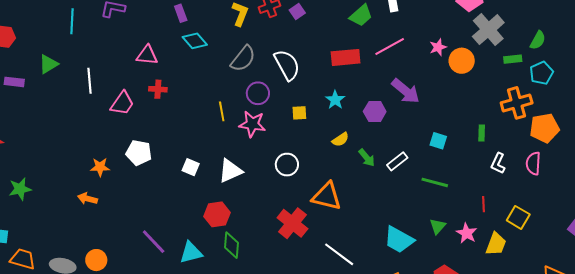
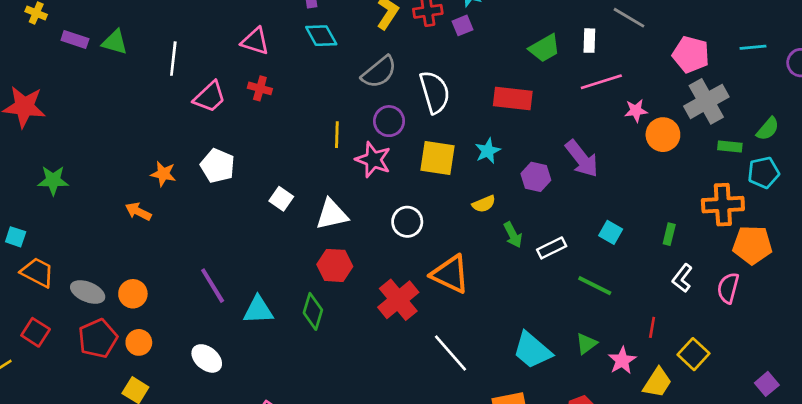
pink line: (390, 47) -> (601, 82), moved
green triangle: (48, 64) -> (115, 42), moved, turned 35
yellow square: (299, 113) -> (438, 158), size x1.8
red hexagon: (217, 214) -> (335, 265), moved

